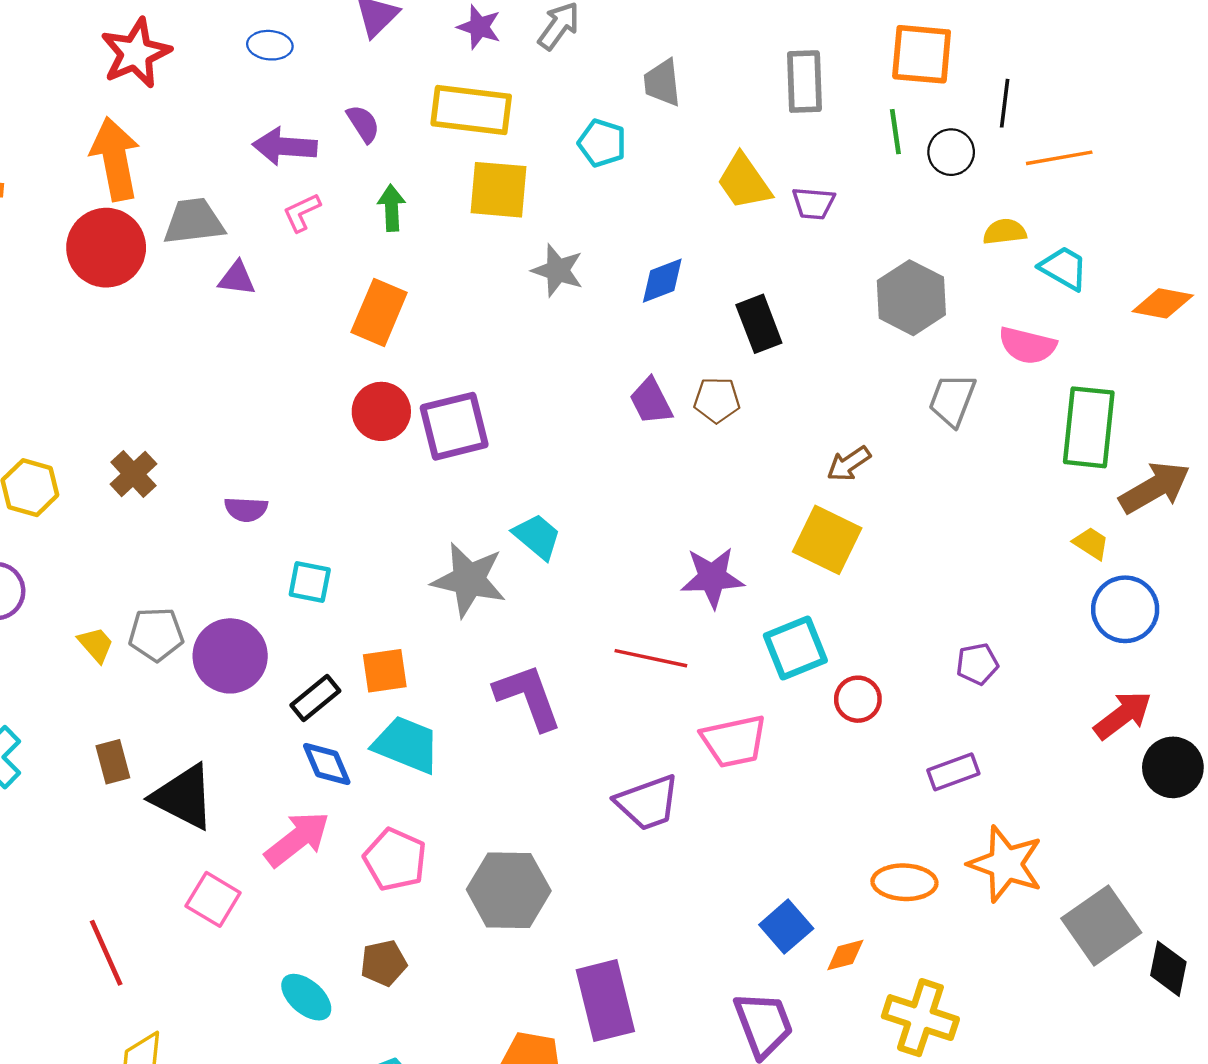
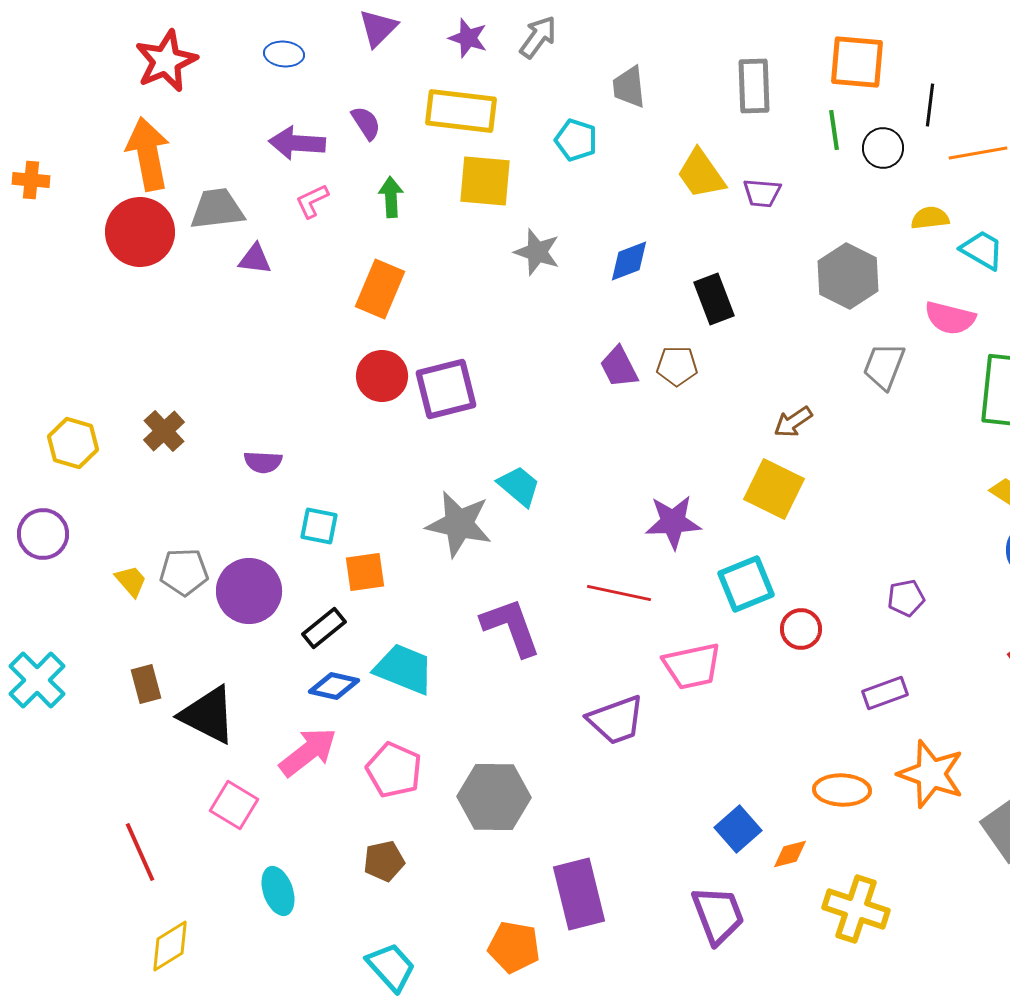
orange square: (385, 671) -> (365, 572), moved
blue diamond: (327, 764) -> (334, 686), turned -54
cyan ellipse: (306, 997) -> (278, 891), moved, turned 30

